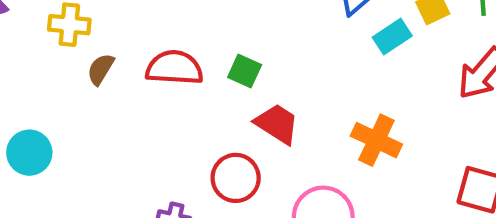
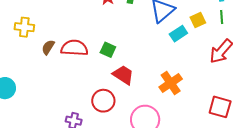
brown semicircle: (101, 69) -> (48, 47), moved
orange cross: (376, 140) -> (171, 83), turned 30

